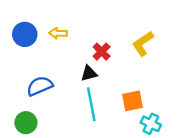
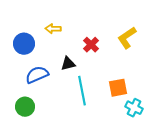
blue circle: (25, 34) -> (24, 44), moved
black triangle: (89, 73) -> (68, 64), moved

